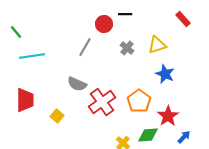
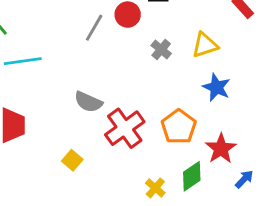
gray line: (85, 47) -> (94, 28), moved
yellow square: (57, 116) -> (72, 160), moved
green diamond: (148, 135) -> (192, 176), turned -30

